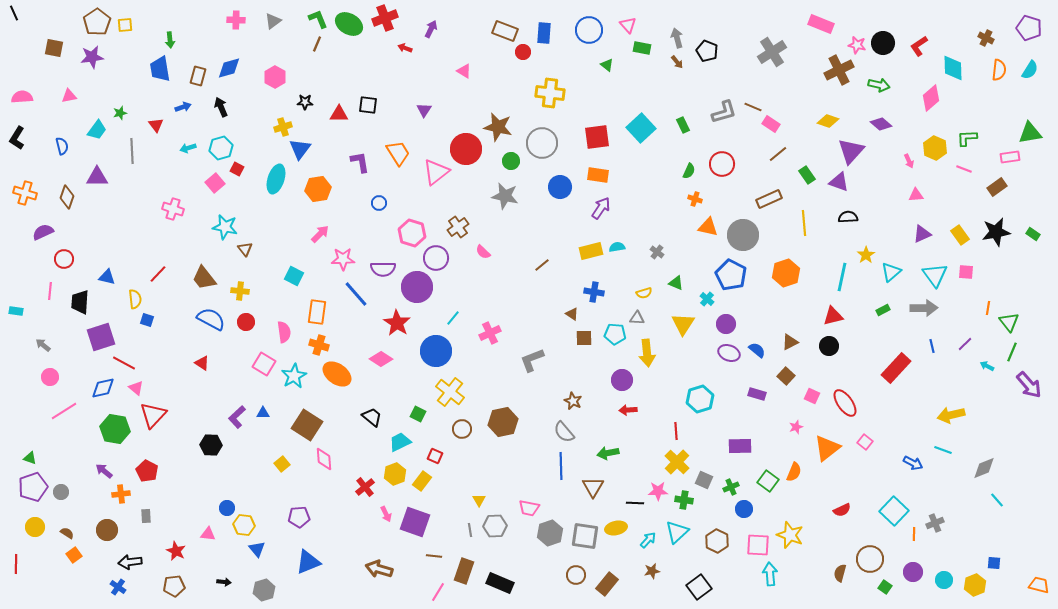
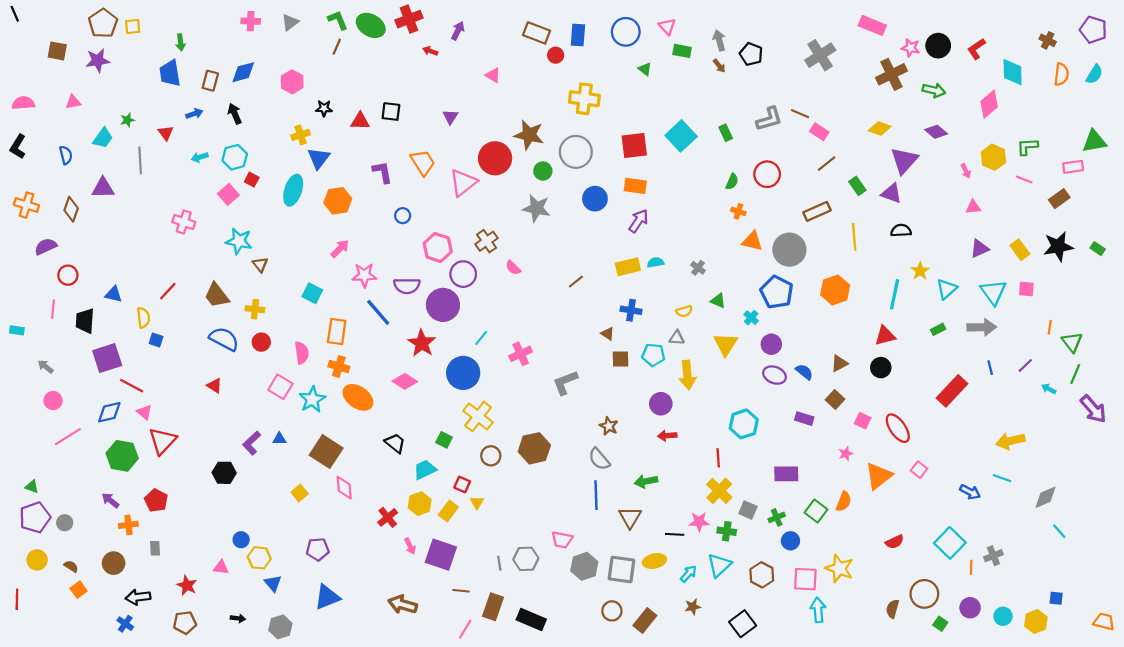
yellow triangle: (479, 500) -> (477, 503), moved

